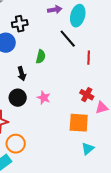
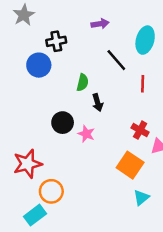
cyan ellipse: (78, 16) -> (145, 40), moved
black arrow: (22, 74) -> (98, 103), moved
black circle: (18, 98) -> (63, 123), moved
orange square: (79, 123) -> (130, 165), turned 30

